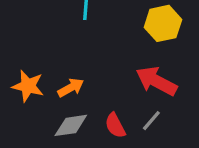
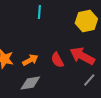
gray line: (151, 121) -> (89, 80), moved
red semicircle: (115, 125) -> (57, 60), moved

